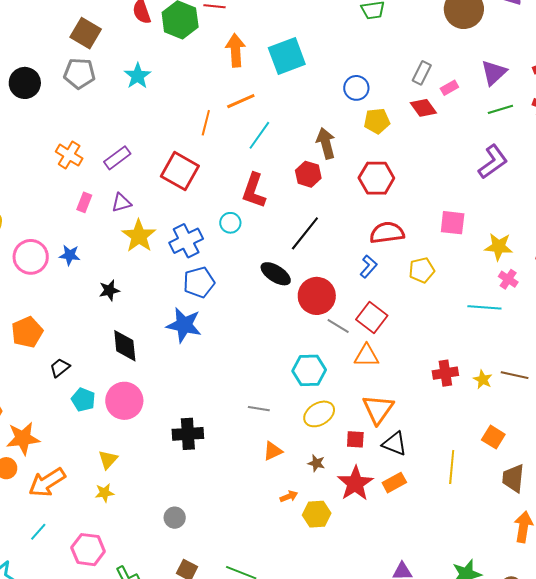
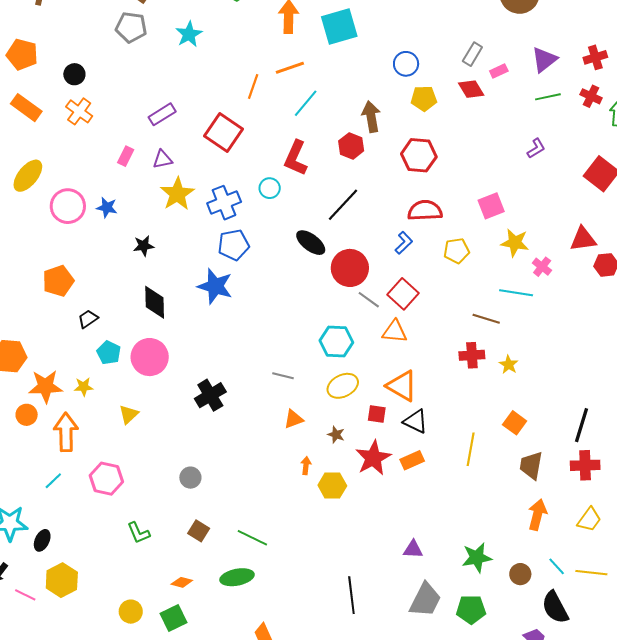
black circle: (25, 83) -> (74, 74), moved, size x0.7
orange cross: (69, 155) -> (79, 111), moved
purple L-shape: (493, 162) -> (536, 148), size x0.6
pink square: (453, 223) -> (491, 206), turned -32
yellow star: (499, 247) -> (515, 243), moved
brown line: (515, 375) -> (486, 319), moved
orange triangle: (378, 409) -> (402, 386), turned -40
black cross: (188, 434) -> (210, 395), turned -32
orange arrow: (47, 482) -> (66, 432), turned 117
yellow star: (104, 493) -> (84, 387), moved
orange arrow: (289, 496) -> (306, 466), turned -66
pink hexagon: (88, 550) -> (106, 479), moved

